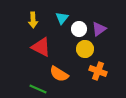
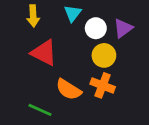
orange cross: (98, 71) -> (103, 85), moved

